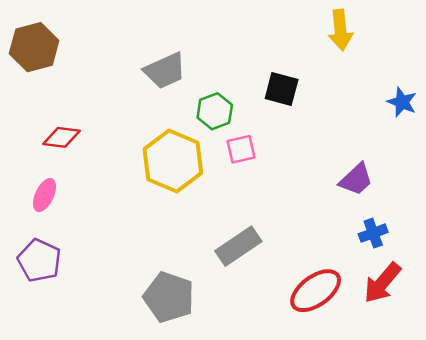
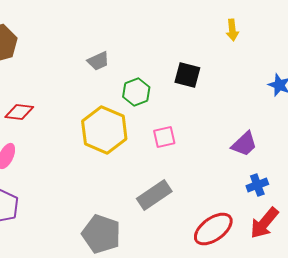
yellow arrow: (340, 30) -> (232, 30), size x0.7
gray trapezoid: (165, 71) -> (98, 61), size x0.7
pink square: (241, 149) -> (164, 137), moved

